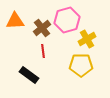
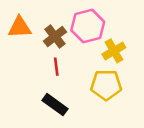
black rectangle: (29, 75) -> (55, 105), moved

